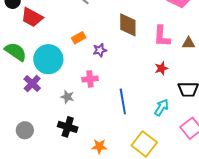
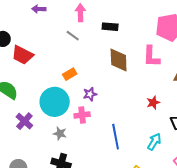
pink L-shape: (162, 36) -> (151, 56), moved
purple star: (100, 50) -> (90, 94), moved
cyan circle: (48, 59) -> (55, 102), moved

